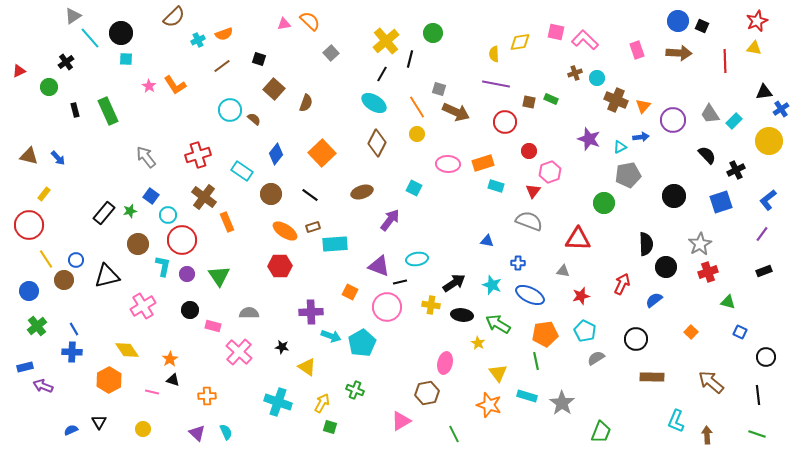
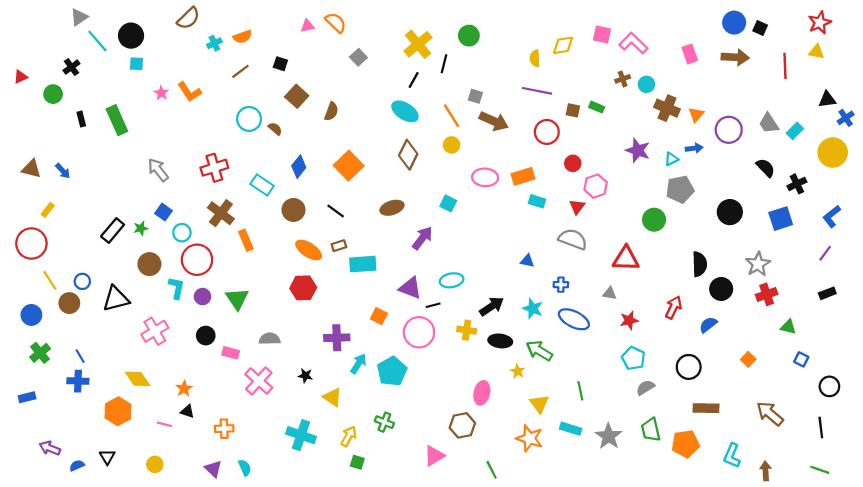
orange pentagon: (545, 334) -> (685, 444), moved
cyan arrow: (331, 336) -> (358, 364), turned -78
purple arrow: (43, 386) -> (50, 448), moved
green trapezoid: (601, 432) -> (651, 430), moved, turned 145

